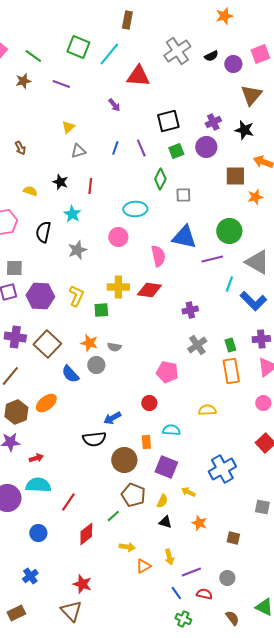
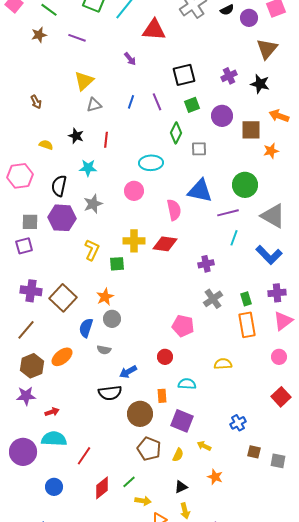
yellow triangle: (68, 127) -> (84, 81), size x1.5
purple circle: (206, 147) -> (222, 116), moved
cyan star: (72, 214) -> (88, 168), turned -30
cyan line: (229, 284) -> (234, 238), moved
purple hexagon: (40, 296) -> (62, 218), moved
orange star: (89, 343) -> (105, 297), turned 30
gray semicircle: (114, 347) -> (104, 350), moved
blue semicircle: (70, 374) -> (86, 328), turned 60
blue cross: (222, 469) -> (238, 423), size x0.6
green line: (113, 516) -> (129, 482), moved
black triangle: (165, 522) -> (181, 487), moved, turned -40
brown square: (233, 538) -> (254, 452), moved

